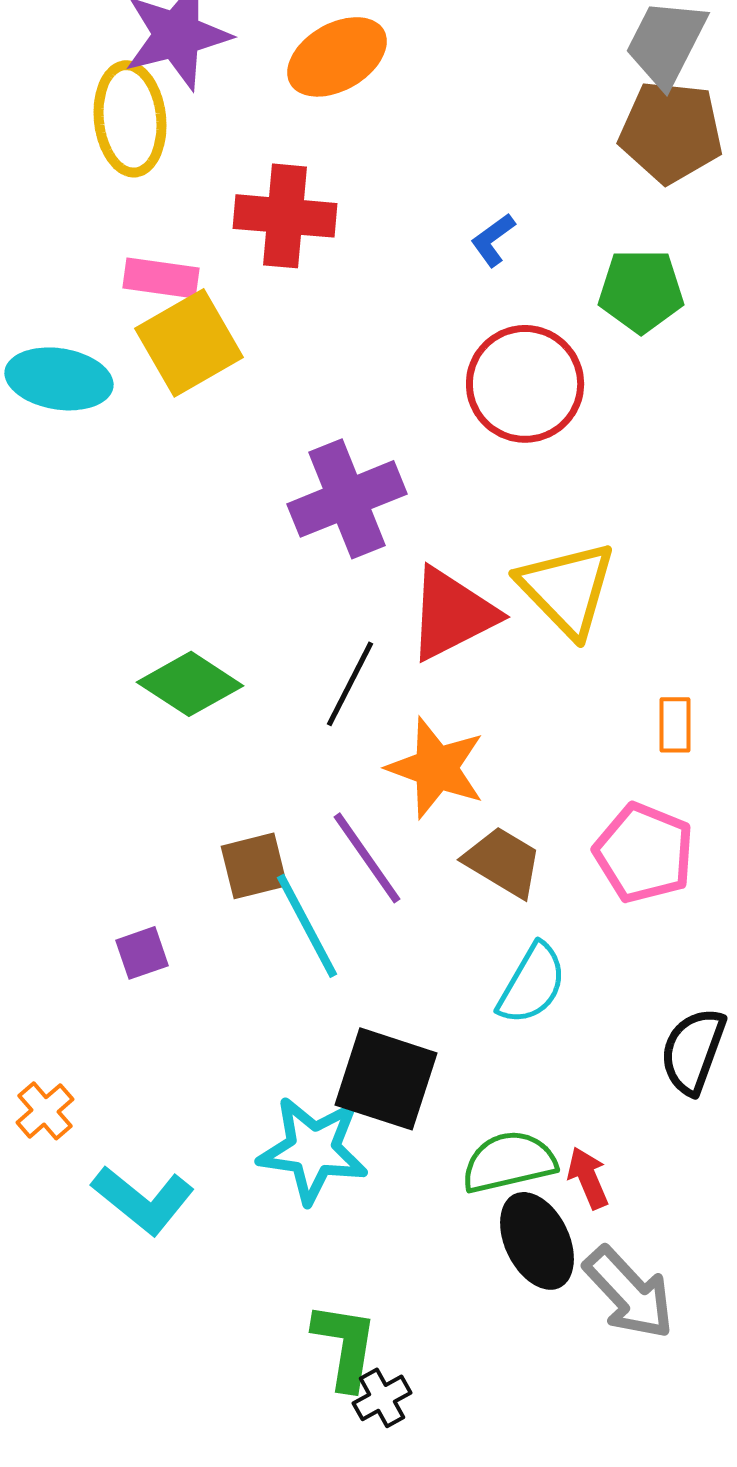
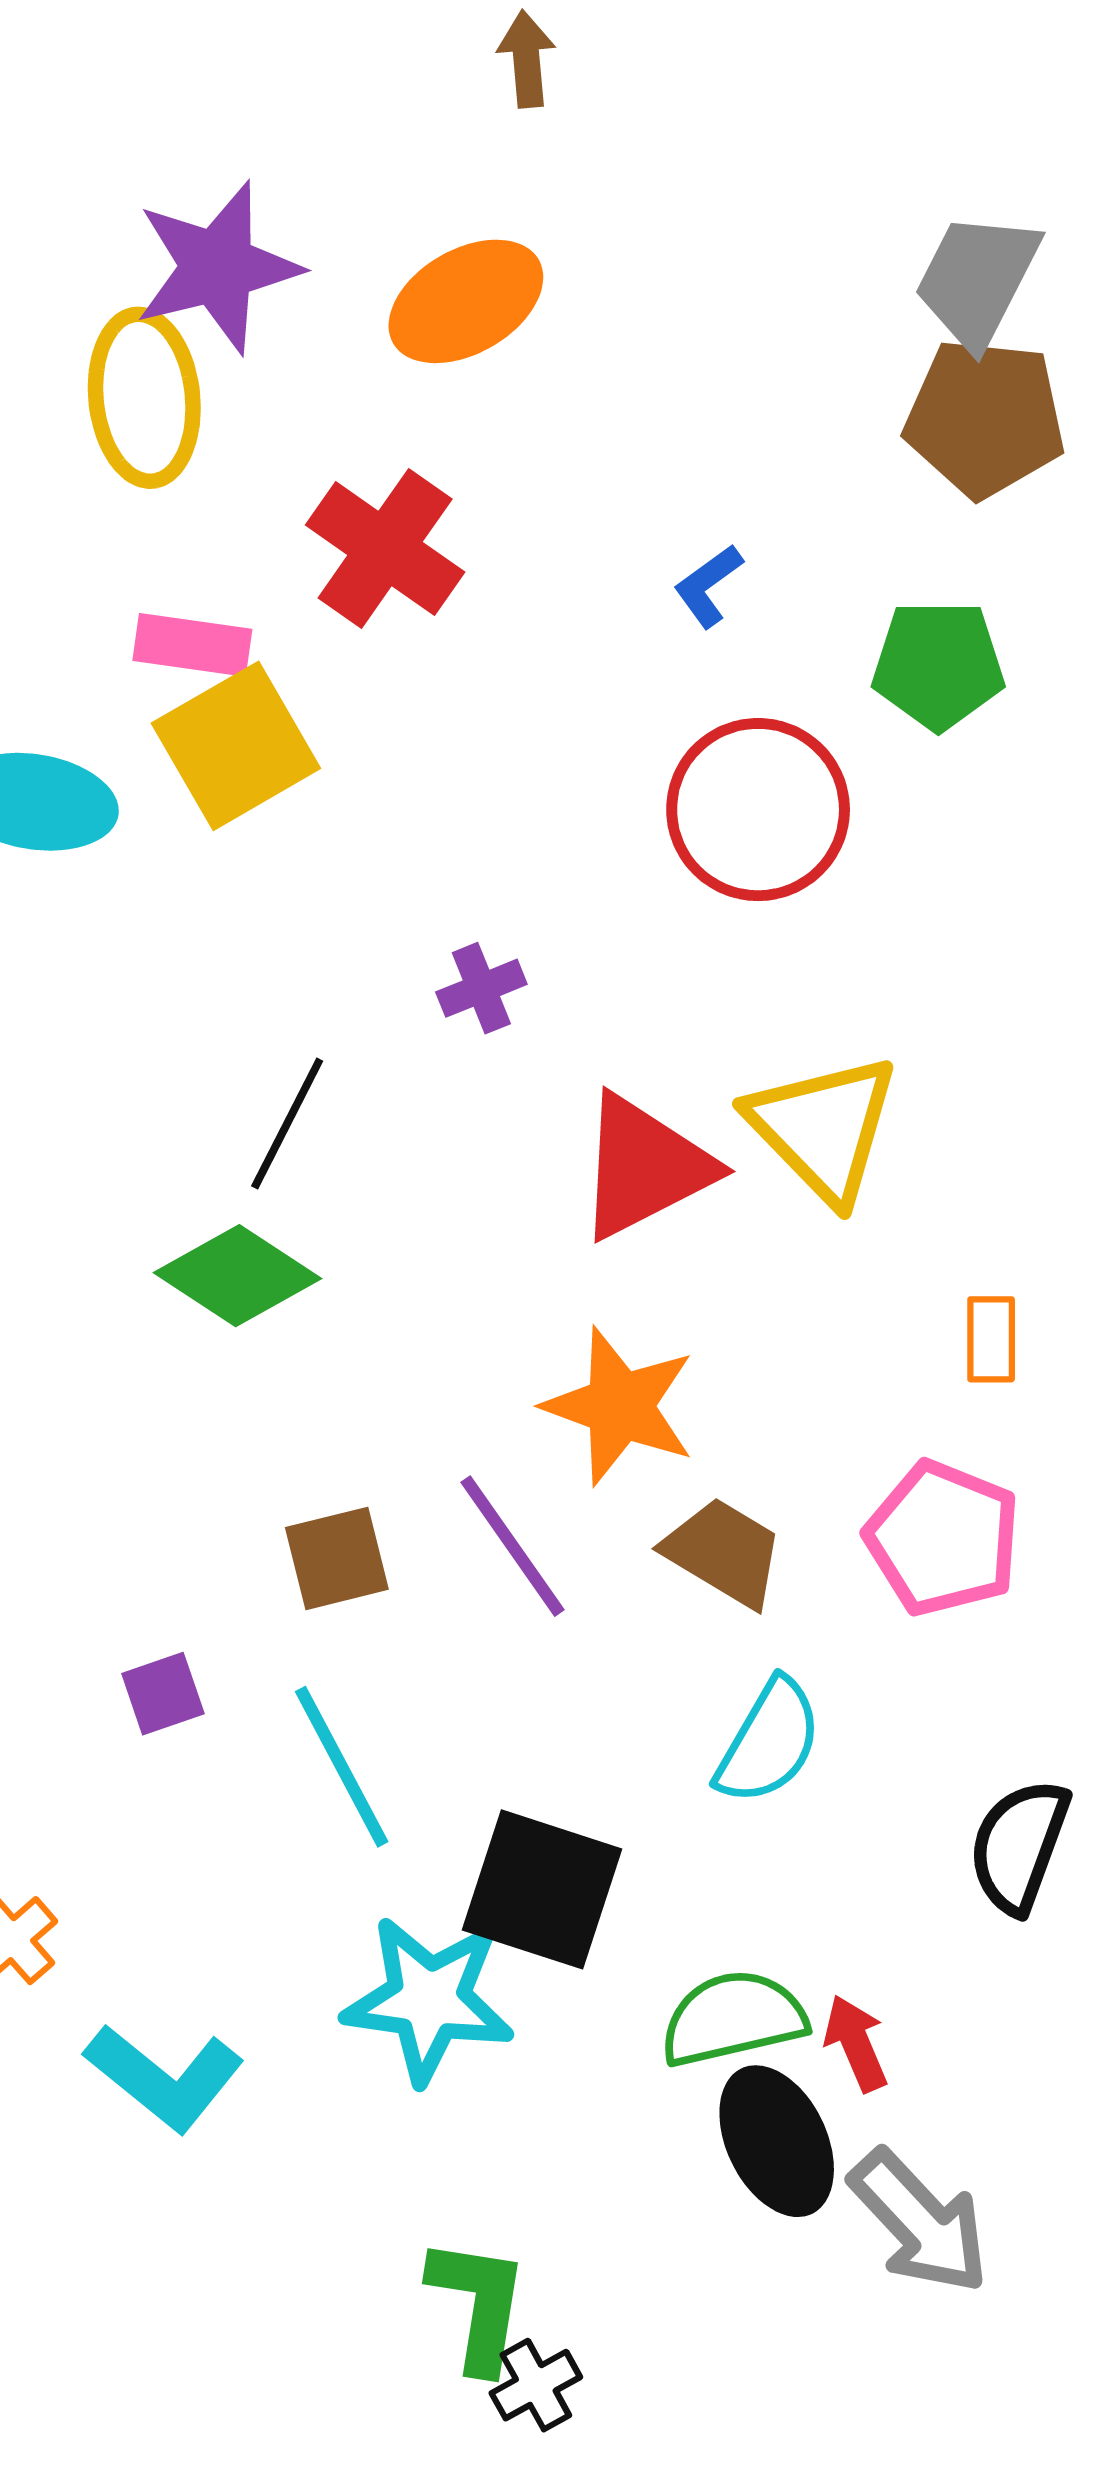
red cross: (285, 216) -> (385, 548), turned 30
purple cross: (347, 499) -> (481, 988), size x0.5
black line: (350, 684) -> (287, 1123), moved
cyan line: (307, 926) -> (342, 1767), moved

